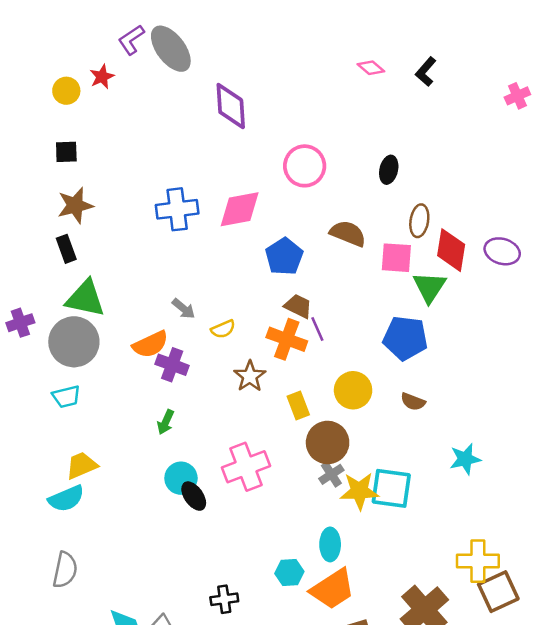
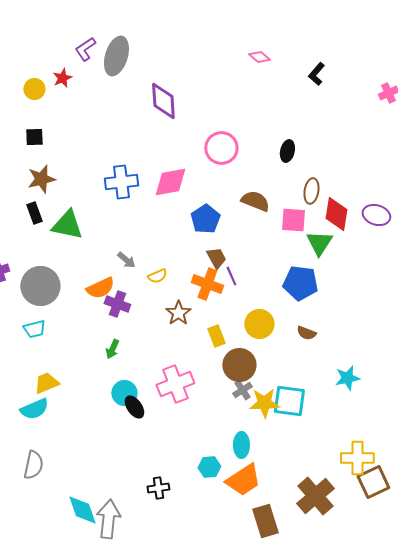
gray ellipse: (171, 49) -> (116, 56), turned 54
pink diamond: (371, 68) -> (259, 57), moved
green triangle: (85, 298) -> (67, 225), moved
brown trapezoid: (298, 306) -> (216, 258), turned 35

